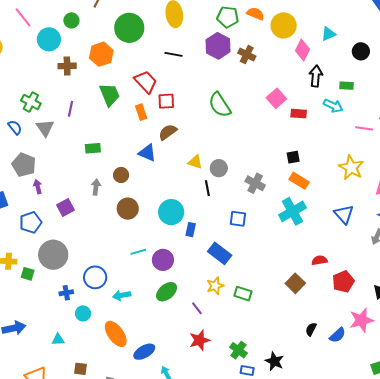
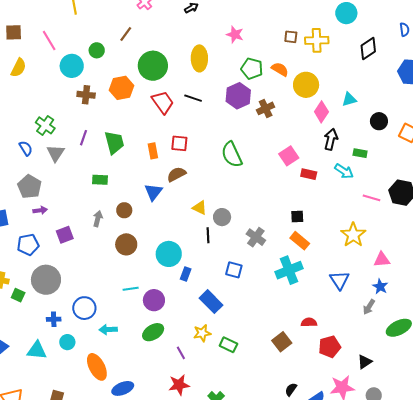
brown cross: (247, 55) -> (266, 108), turned 30
red trapezoid: (146, 82) -> (163, 102), moved
green trapezoid: (110, 95) -> (114, 143), moved
blue triangle: (147, 153) -> (153, 192), turned 36
purple arrow: (38, 187) -> (40, 210), turned 88
cyan triangle: (58, 340) -> (37, 350), moved, size x1.5

